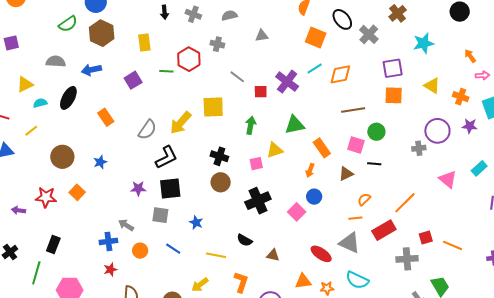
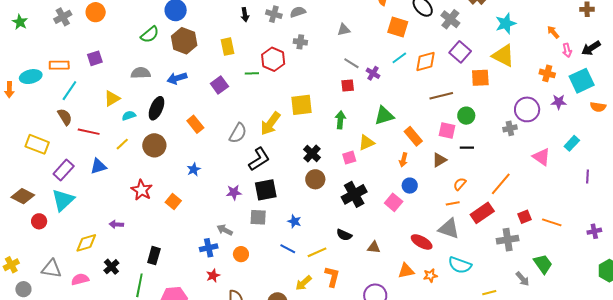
gray semicircle: (229, 16) -> (298, 12), moved
purple square: (393, 68) -> (460, 52), moved, turned -35
pink arrow: (482, 75) -> (567, 50), turned 88
gray line: (237, 77) -> (351, 63), moved
purple cross: (287, 82) -> (373, 73), size x0.6
yellow triangle: (432, 86) -> (503, 56), moved, size x1.4
black cross: (219, 156) -> (312, 153), turned 30
brown circle: (62, 157) -> (154, 145), moved
red star: (46, 197) -> (142, 190), moved, turned 30
blue line: (173, 249) -> (288, 249), moved
yellow line: (216, 255) -> (317, 252), turned -30
orange L-shape: (241, 282) -> (332, 277), moved

